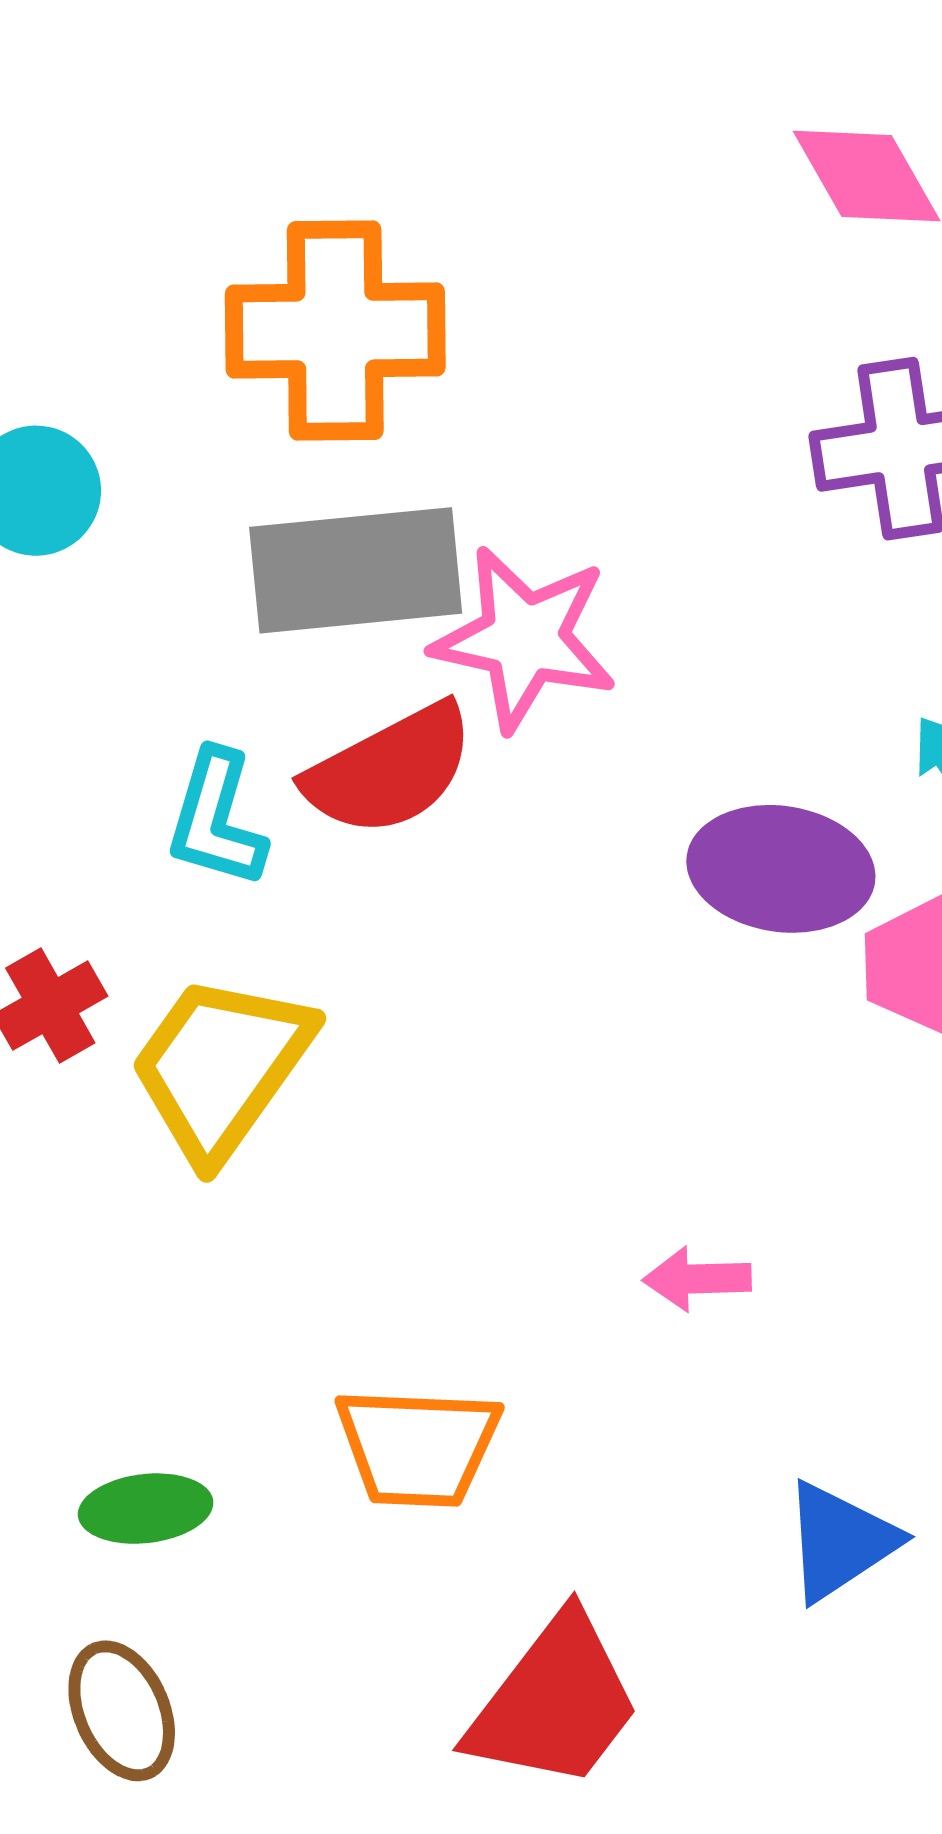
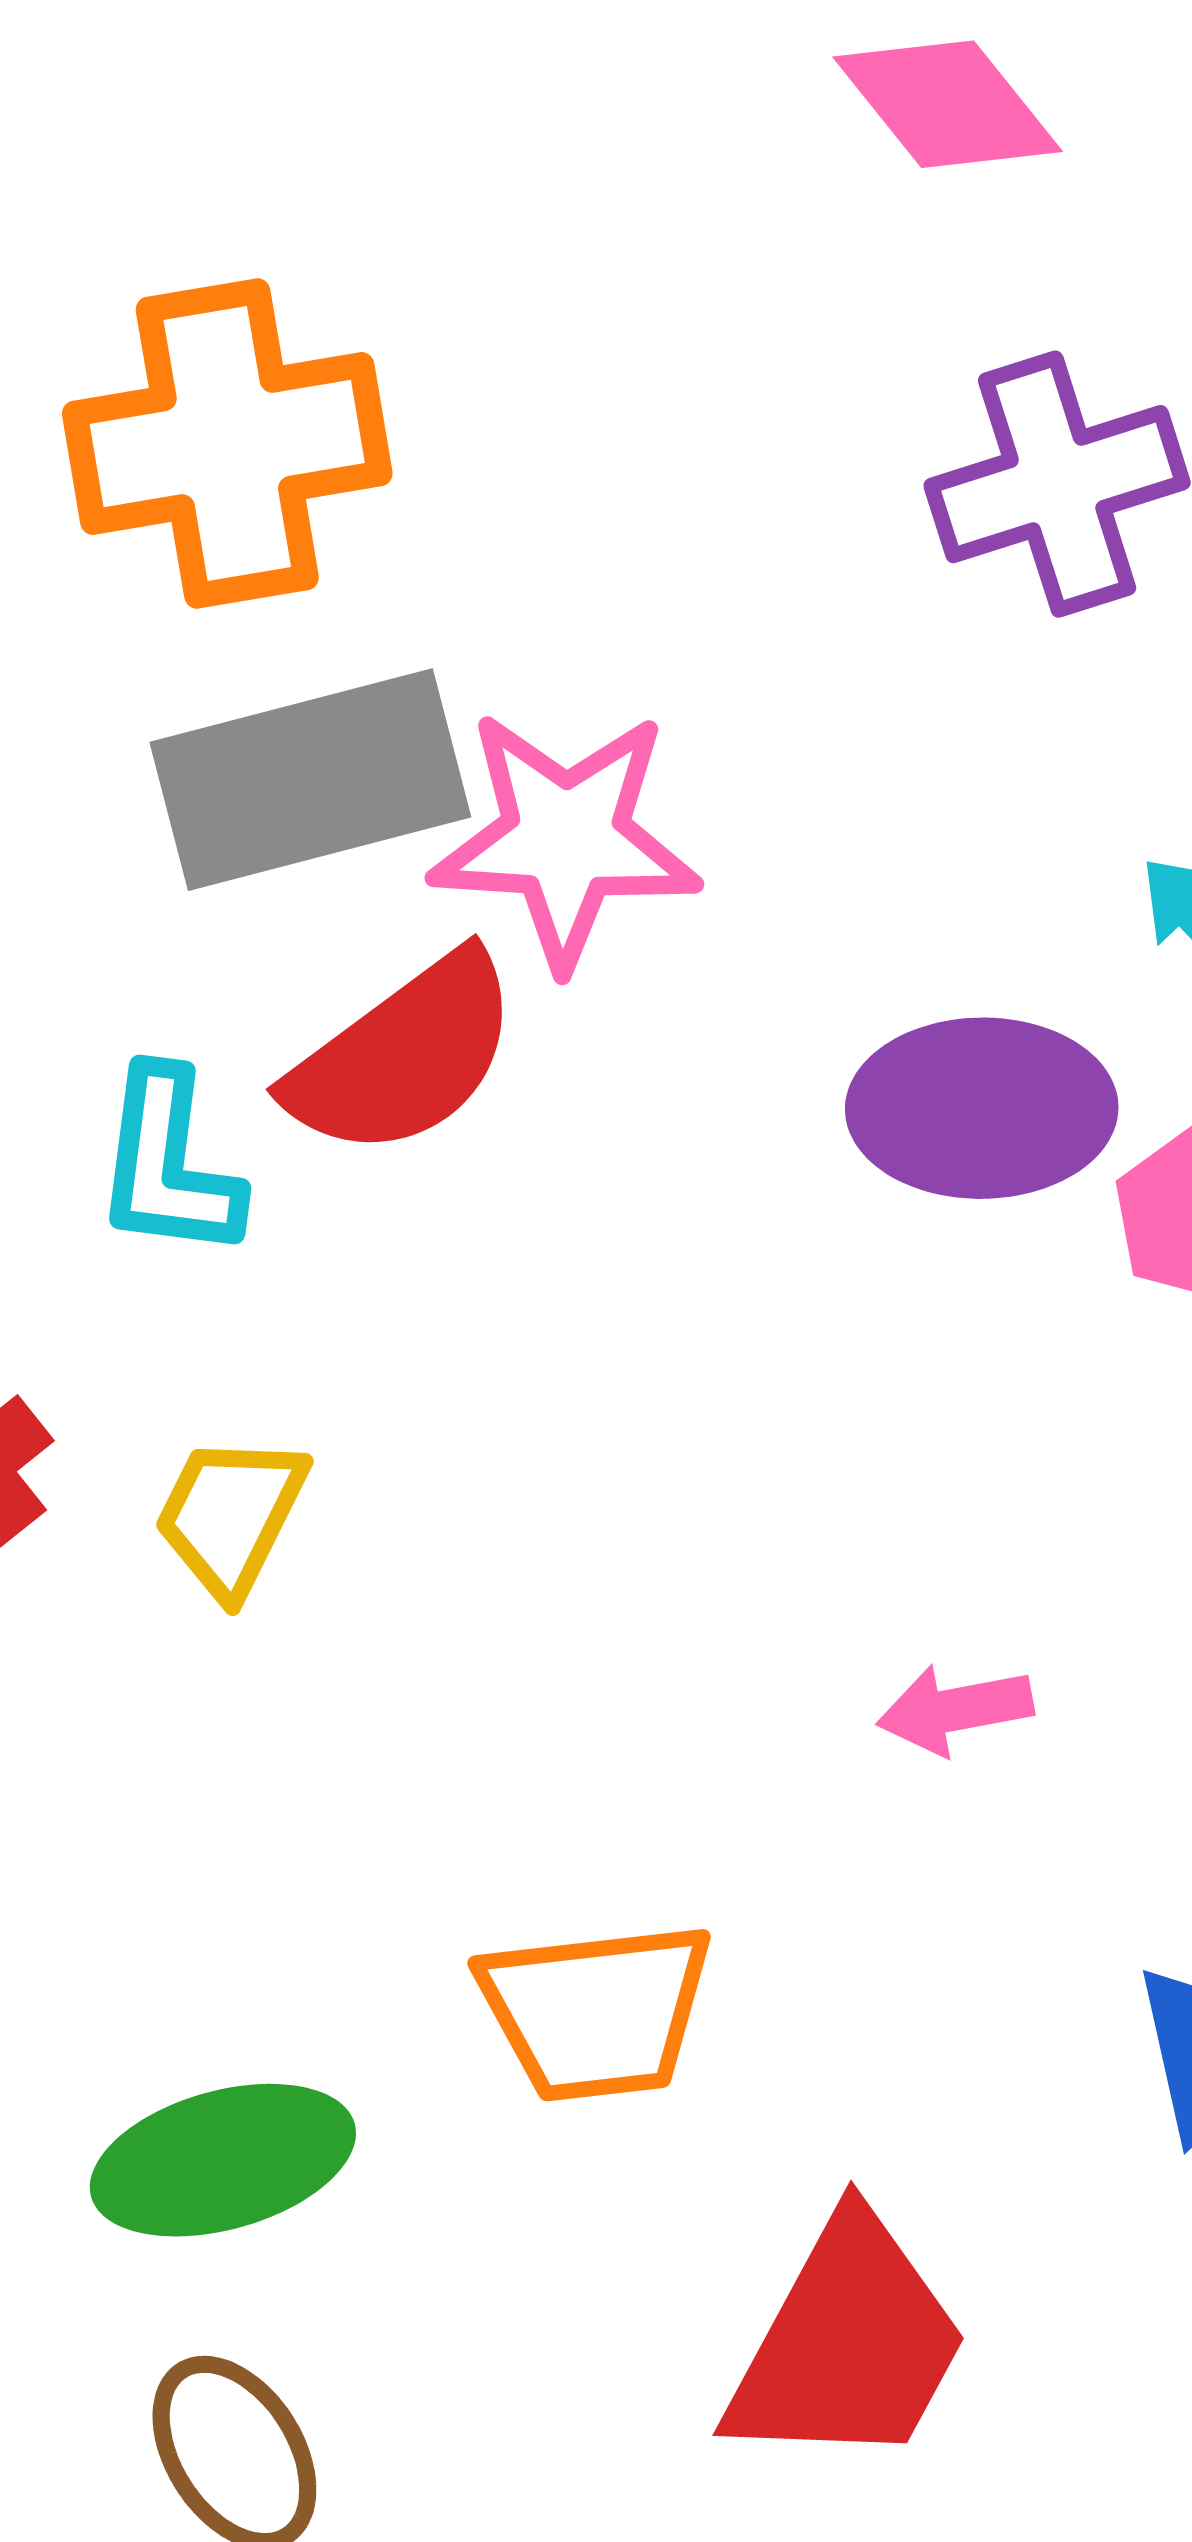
yellow trapezoid: (221, 1067) -> (231, 1515), size x0.6
green ellipse: (146, 1509) -> (223, 2160), size x1.4

